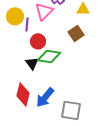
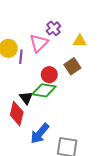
red circle: (38, 41) -> (49, 75), moved
red diamond: (23, 94) -> (17, 114), moved

